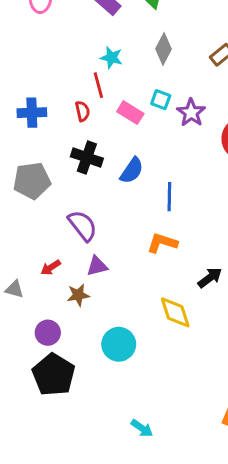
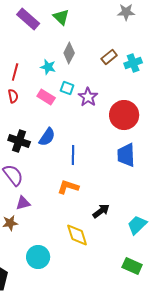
cyan star: (111, 58) -> (48, 67), moved
red line: (98, 85) -> (15, 72), moved, turned 30
black cross: (87, 157) -> (19, 141), moved

